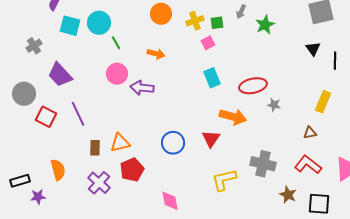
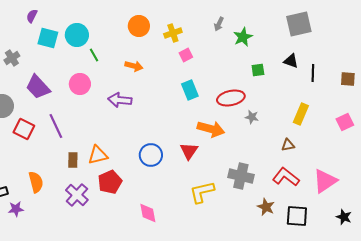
green square: (217, 23) -> (258, 70), moved
black triangle: (313, 49) -> (291, 61), turned -35
pink circle: (117, 74) -> (80, 84), moved

